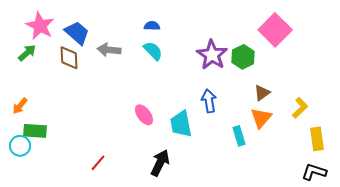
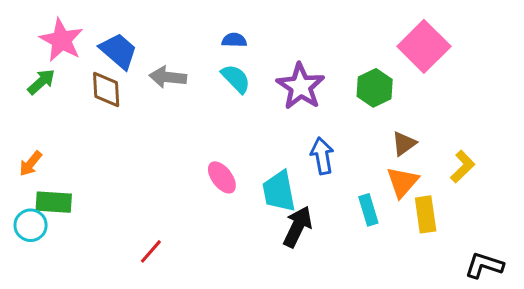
purple star: (212, 55) -> (301, 86), moved
yellow rectangle: (317, 139) -> (426, 214), moved
black arrow: (160, 163) -> (297, 227), moved

